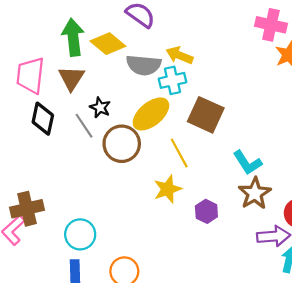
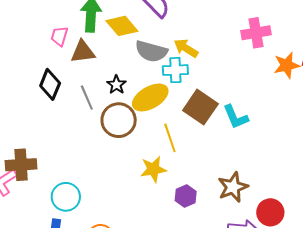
pink cross: (271, 25) -> (256, 33), moved, turned -32
pink trapezoid: (30, 75) -> (59, 36), moved, size x0.6
brown triangle: (71, 78) -> (83, 52), turned 40
black star: (100, 108) -> (116, 85), moved
cyan L-shape: (247, 163) -> (236, 117), moved

